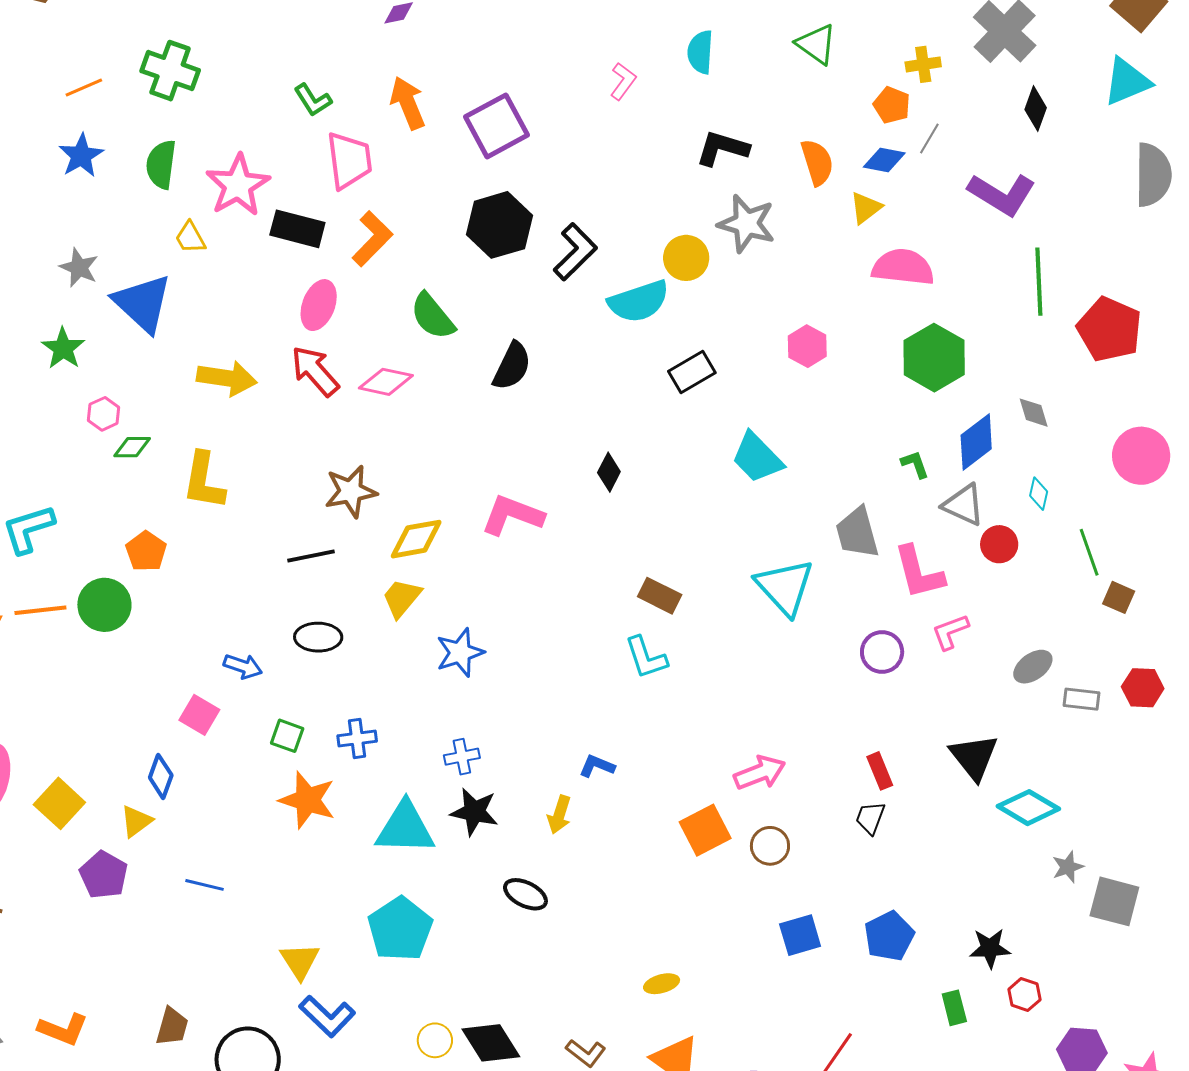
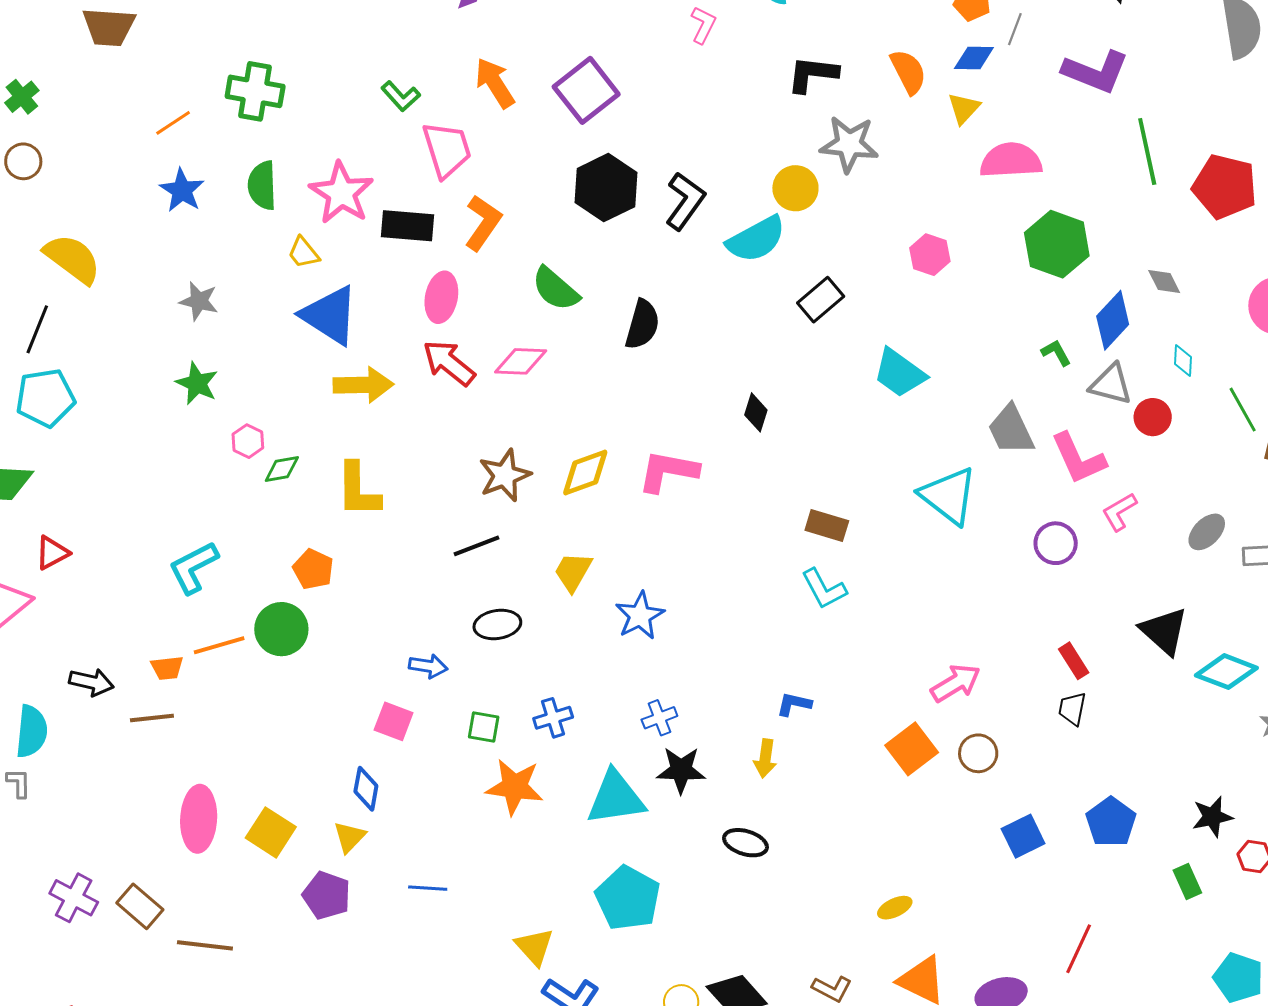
blue triangle: (143, 303) -> (330, 315), moved
yellow diamond: (416, 539) -> (585, 473), moved

